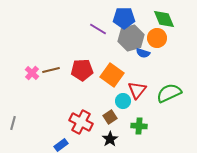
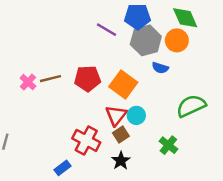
blue semicircle: (143, 53) -> (160, 68), moved
red triangle: (137, 90) -> (116, 115), moved
green cross: (139, 126) -> (168, 145), moved, turned 35

